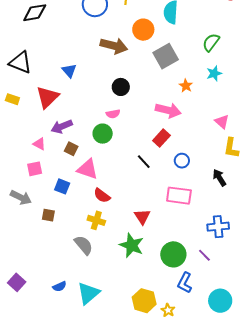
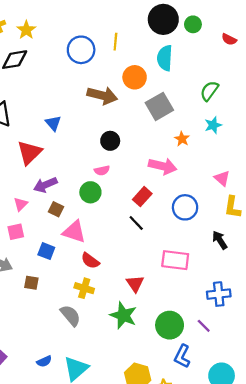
red rectangle: (161, 138) -> (142, 197), moved
pink triangle: (39, 144) -> (21, 204), turned 48
blue circle: (182, 161) -> (185, 207), moved, size x1.5

